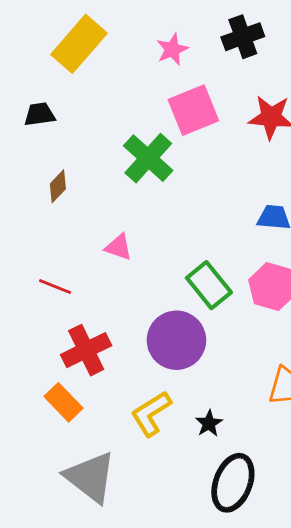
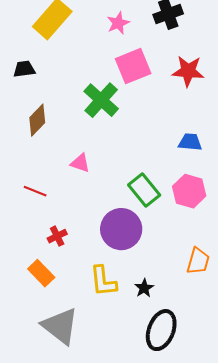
brown diamond: (58, 186) -> (37, 120), size x1.4
red cross: (86, 350) -> (57, 236), size x0.6
yellow L-shape: (151, 414) -> (103, 281), turned -64

